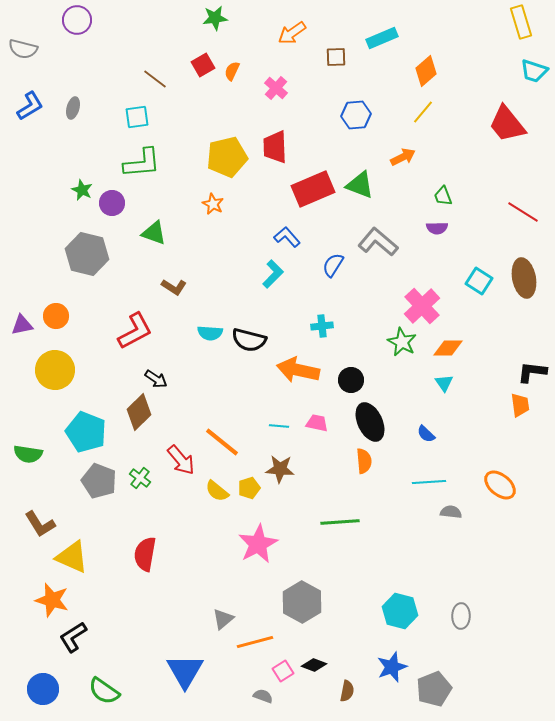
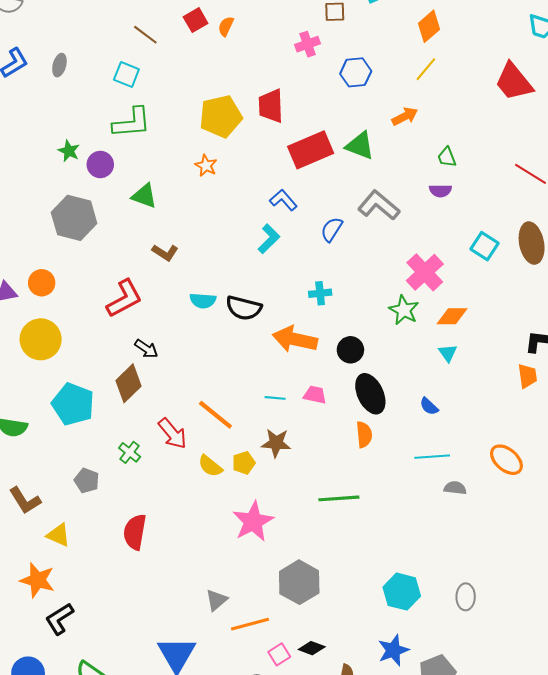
pink cross: (276, 88) -> (308, 44), moved, turned 30
cyan square: (137, 117) -> (126, 74), turned 30
gray pentagon: (99, 481) -> (87, 481), moved, size x0.7
yellow triangle: (72, 557) -> (58, 535), size x0.7

